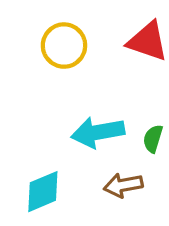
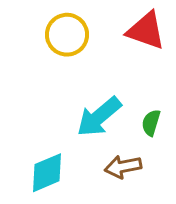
cyan arrow: (98, 132) -> (99, 117), turned -30

